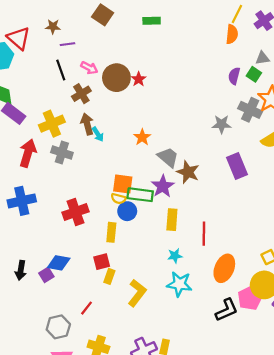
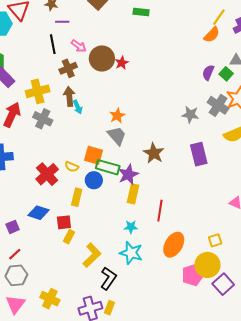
orange semicircle: (232, 34) -> (212, 35), turned 30
gray trapezoid: (168, 157) -> (117, 136), moved
purple star: (163, 186) -> (128, 175), moved
yellow semicircle: (118, 199) -> (72, 167), moved
red cross: (76, 212) -> (47, 174), turned -30
blue diamond: (59, 263) -> (39, 213), moved
red line: (87, 308) -> (15, 254), moved
black L-shape: (227, 310) -> (108, 278), moved, turned -40

